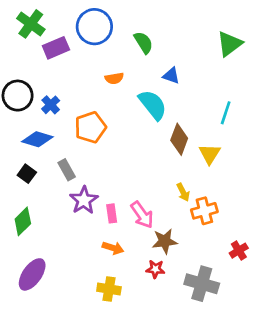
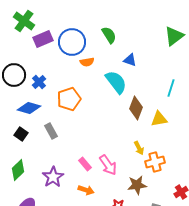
blue circle: (94, 27) -> (72, 42), moved
yellow triangle: (210, 154) -> (159, 119), turned 48
purple star: (84, 200) -> (53, 177), moved
pink rectangle: (112, 213) -> (85, 164), turned -32
brown star: (165, 241) -> (137, 185), moved

